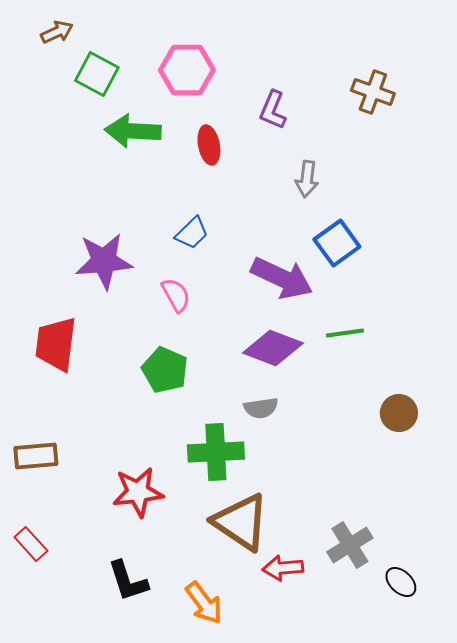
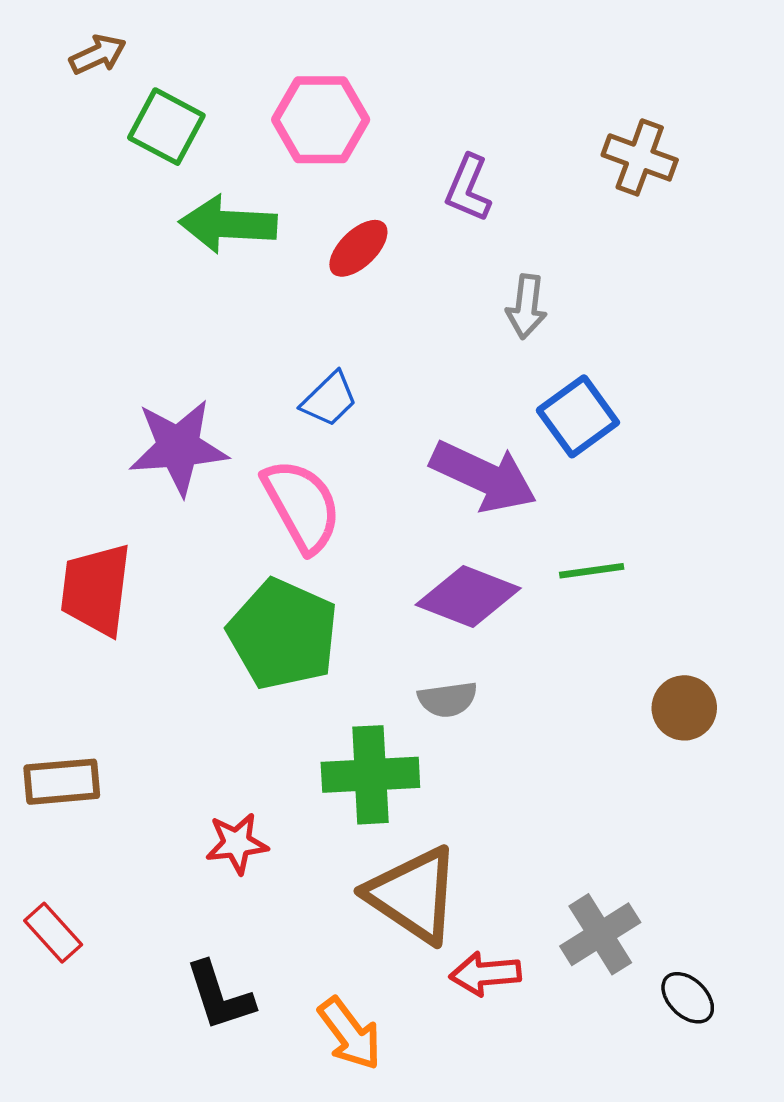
red ellipse: (209, 145) -> (358, 248), turned 57
pink semicircle: (176, 295) -> (302, 506), size x1.6
green pentagon: (165, 370) -> (283, 634), size x1.4
red star: (138, 492) -> (237, 843), size x0.7

